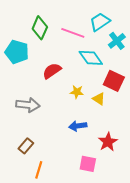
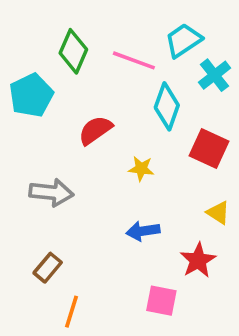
cyan pentagon: (17, 52) -> (31, 95), turned 30
cyan diamond: (91, 58) -> (167, 106), turned 55
yellow triangle: (99, 99) -> (218, 213), moved

